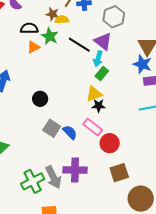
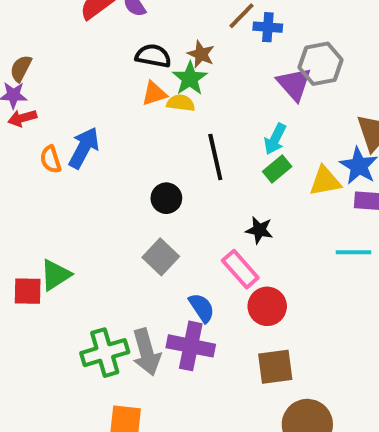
brown star: (53, 14) -> (201, 54), moved
yellow semicircle: (62, 20) -> (181, 103), moved
purple triangle: (103, 41) -> (294, 84), moved
black line: (79, 45) -> (215, 157), moved, turned 35
yellow triangle: (94, 94) -> (325, 181), moved
black circle: (40, 99) -> (166, 198), moved
blue semicircle: (70, 132) -> (202, 308), moved

